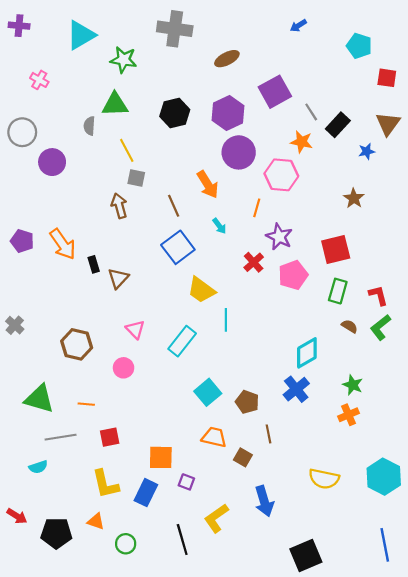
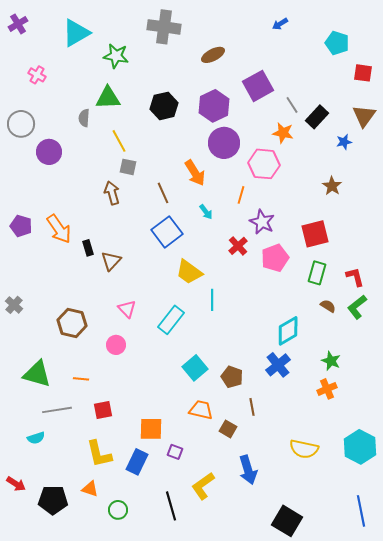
purple cross: (19, 26) -> (18, 24), turned -36
black square: (306, 555) -> (287, 521), turned -36

